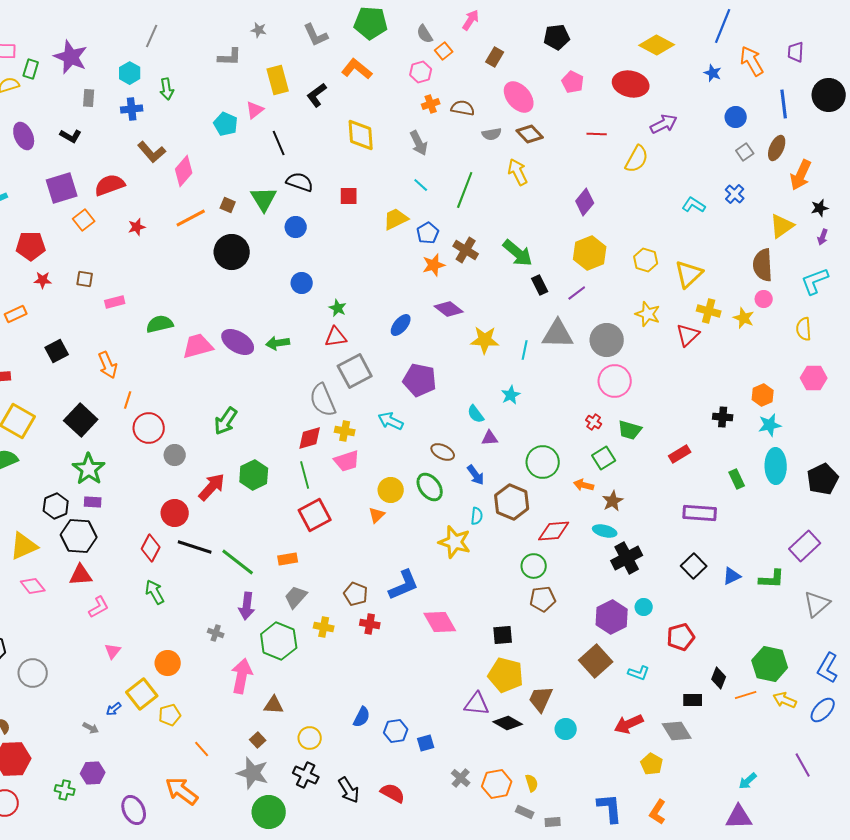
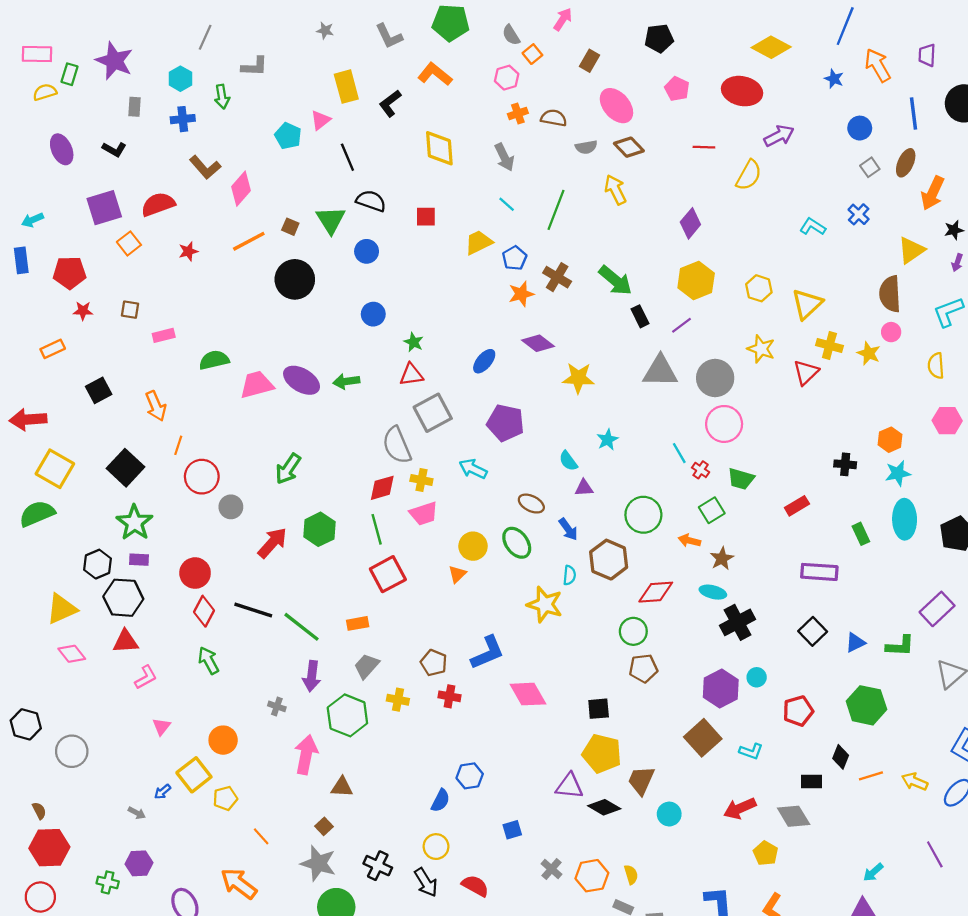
gray L-shape: (230, 57) -> (254, 66), moved
cyan line: (525, 350) -> (679, 453), moved, turned -42
red circle: (175, 513) -> (195, 573), moved
green hexagon: (770, 664) -> (866, 705), moved
blue hexagon: (396, 731) -> (470, 776), moved
yellow circle: (310, 738) -> (436, 847), moved

